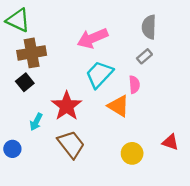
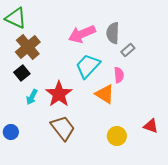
gray semicircle: (149, 27) -> (113, 33), moved
brown cross: (32, 53) -> (28, 47), turned -30
cyan arrow: (36, 122) -> (32, 97), moved

